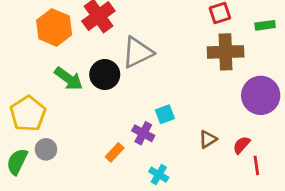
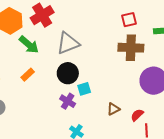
black circle: (105, 75) -> (68, 73), moved
green arrow: (69, 79) -> (29, 45), moved
orange rectangle: (115, 152) -> (28, 75), moved

